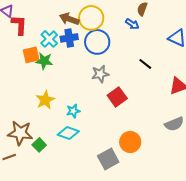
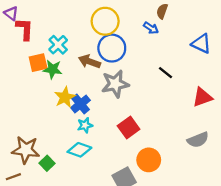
brown arrow: (69, 19) -> (89, 62), moved
blue cross: (69, 38) -> (81, 104), moved, turned -30
gray star: (100, 74) -> (115, 84), size x1.4
red square: (117, 97) -> (129, 127), moved
yellow star: (45, 100) -> (65, 97), moved

